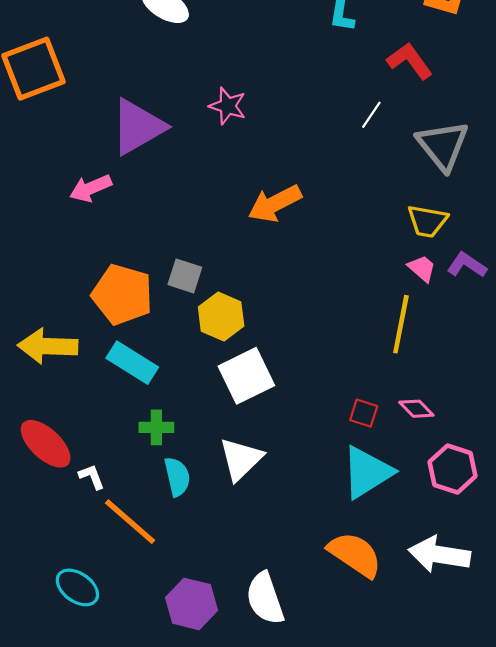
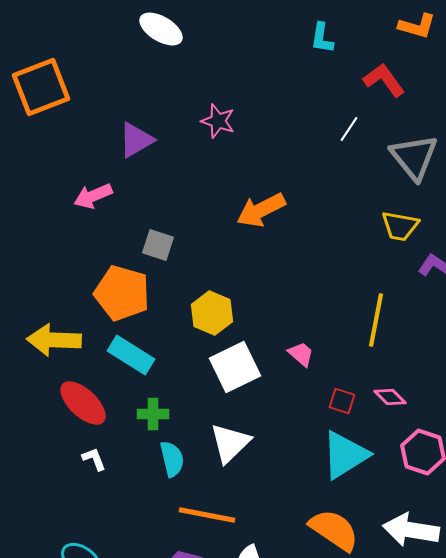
purple triangle: (138, 127) -> (136, 140), size x0.7
pink trapezoid: (422, 268) -> (301, 354), moved
gray square: (185, 276) -> (158, 245), moved
red ellipse: (46, 444) -> (83, 403), moved
orange line: (130, 522) -> (207, 515), moved, turned -30

